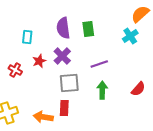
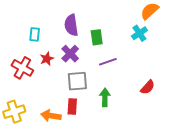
green rectangle: (88, 29) -> (97, 37), moved
red cross: (15, 70) -> (22, 68), size x1.5
green arrow: (102, 90) -> (105, 97), moved

